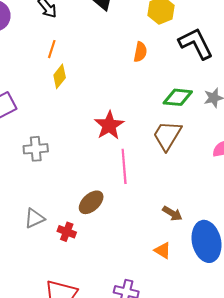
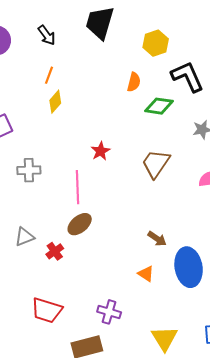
green diamond: (178, 97) -> (159, 106), moved
red star: (109, 125) -> (101, 151), size x0.7
pink line: (124, 166) -> (77, 187), moved
red cross: (67, 232) -> (55, 251), turned 30

